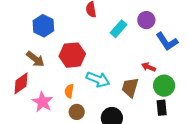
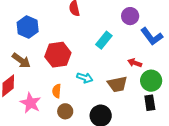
cyan rectangle: (119, 29) -> (104, 40), moved
cyan arrow: (98, 79) -> (85, 78), size x0.7
brown trapezoid: (130, 88) -> (117, 84), turned -115

